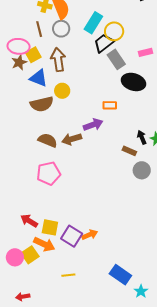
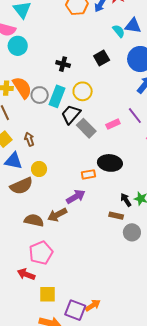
gray circle: (61, 29) -> (40, 95), moved
yellow circle: (114, 31) -> (83, 91), moved
pink rectangle: (145, 52) -> (113, 124), moved
brown arrow: (58, 60) -> (29, 139), size x0.6
black ellipse: (133, 82) -> (110, 163), moved
red arrow: (29, 221) -> (26, 274), moved
yellow square: (50, 227) -> (47, 294), moved

